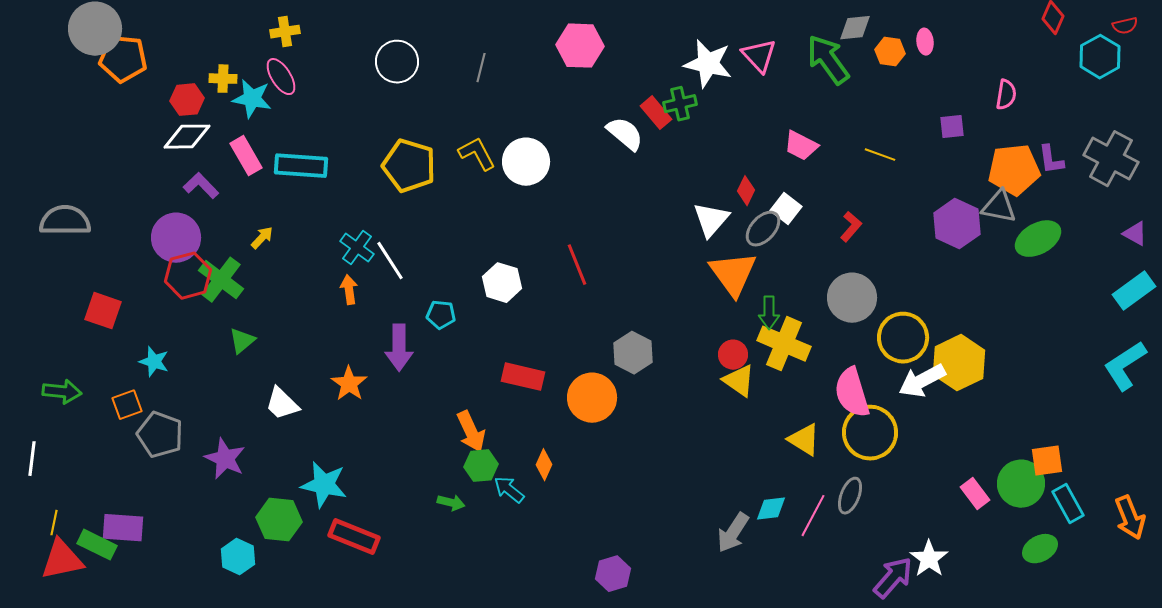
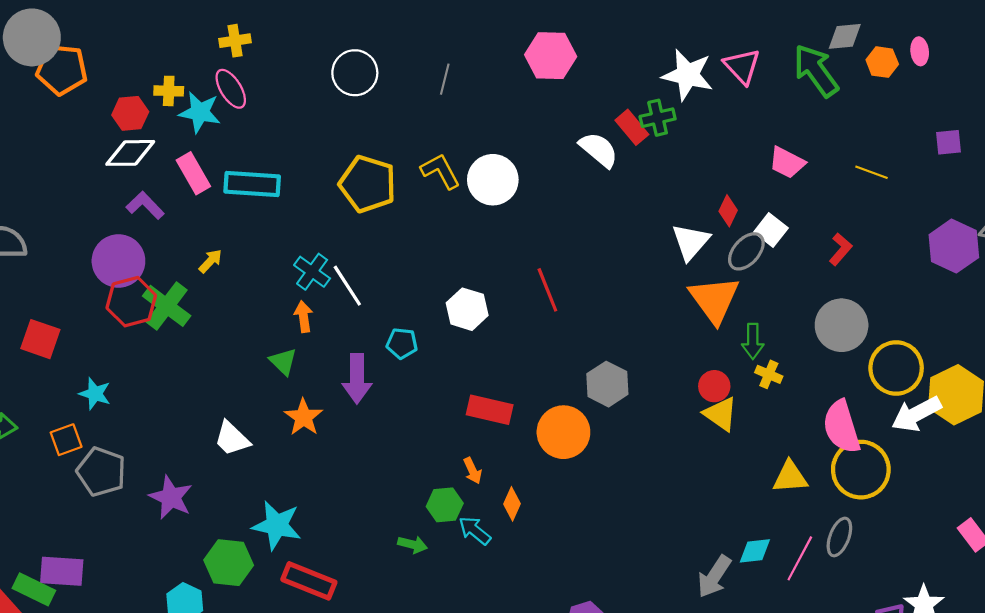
green triangle: (242, 341) -> (283, 362), moved, turned -36
yellow cross: (784, 344) -> (769, 374), size x0.5
orange arrow: (471, 432) -> (473, 471), moved, size x0.6
yellow triangle: (804, 440) -> (790, 477), turned -36

